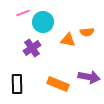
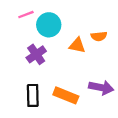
black rectangle: (17, 84) -> (33, 95), moved

